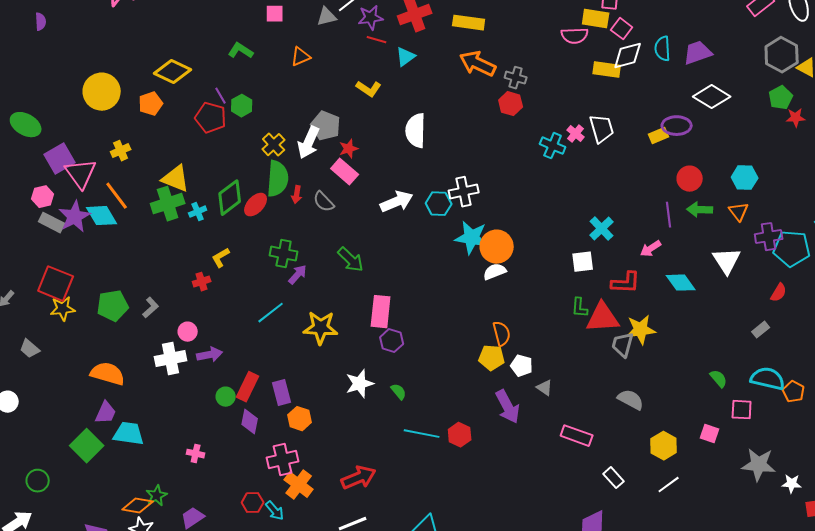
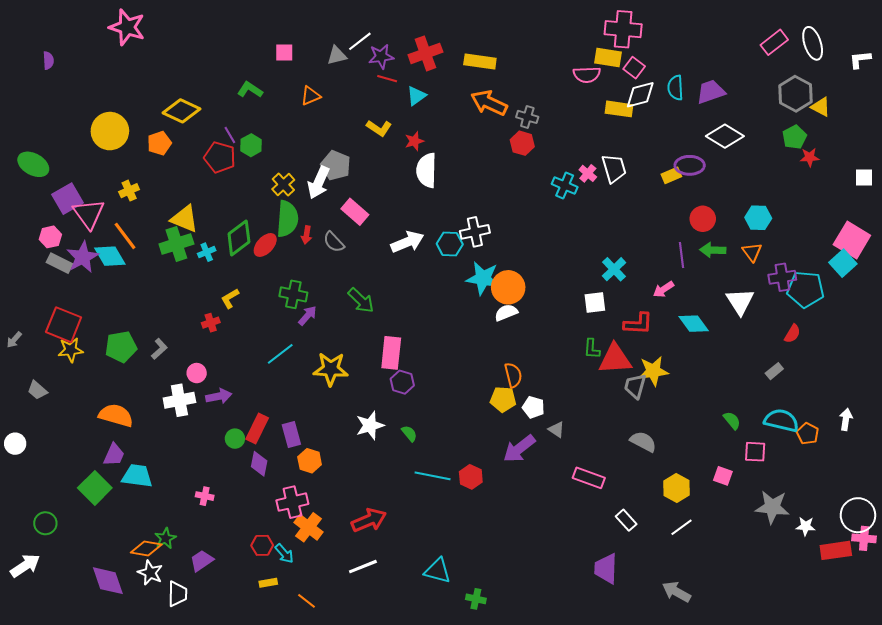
red star: (349, 149) -> (414, 141), moved
purple arrow: (508, 407) -> (519, 449), turned 80

